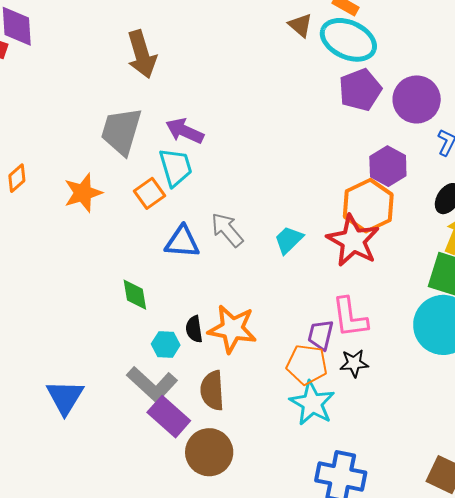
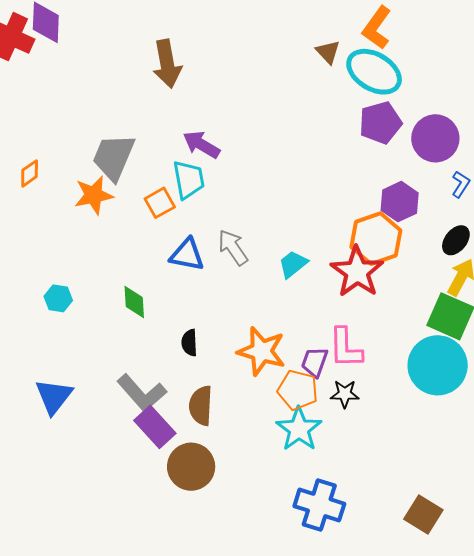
gray trapezoid: (121, 131) -> (113, 157), moved
orange star: (232, 329) -> (261, 351), moved
cyan hexagon: (166, 344) -> (58, 298), moved

